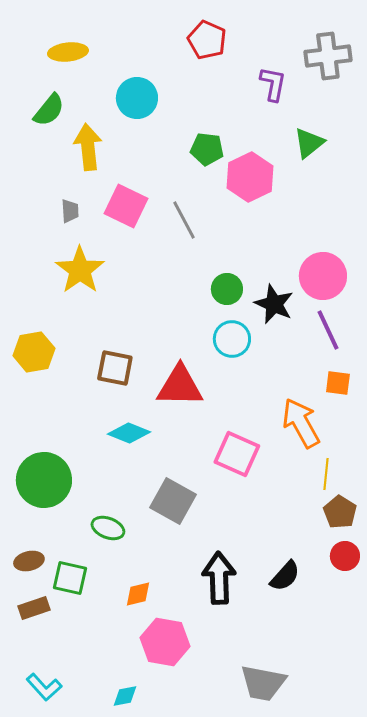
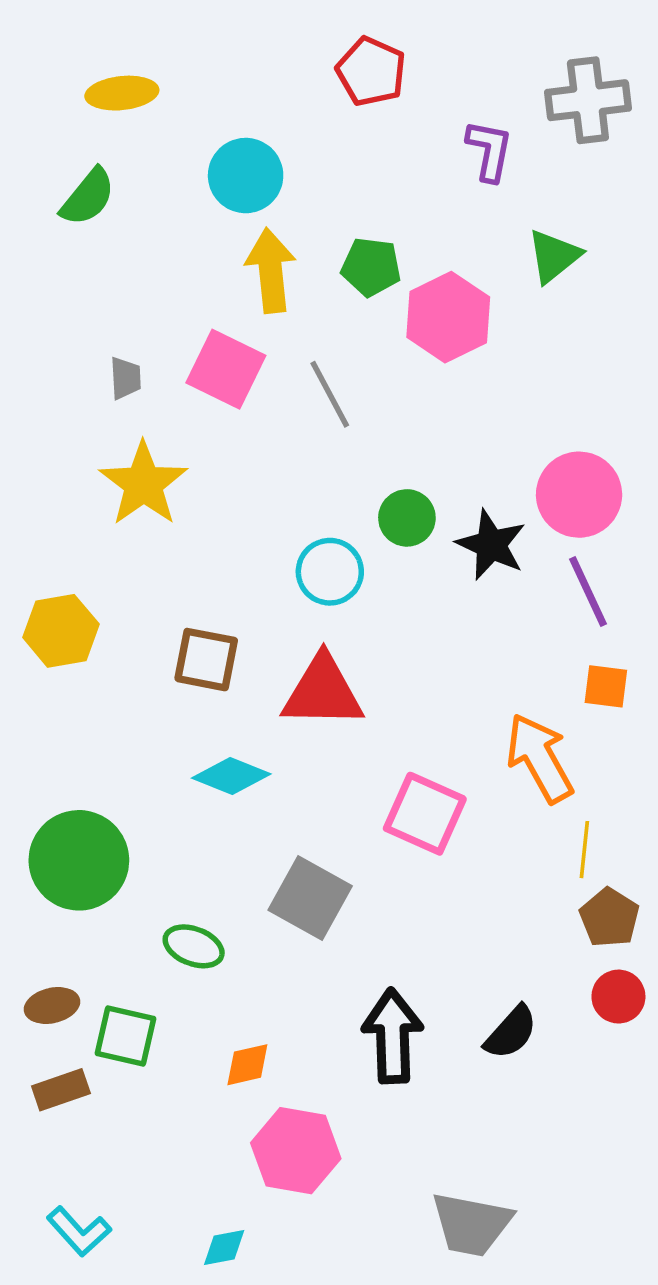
yellow arrow: (88, 147) -> (271, 271), moved
cyan circle: (232, 339) -> (330, 572), moved

